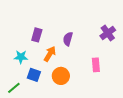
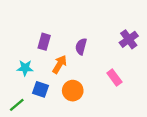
pink rectangle: (96, 65) -> (114, 77), turned -32

